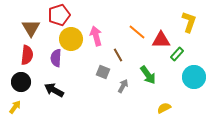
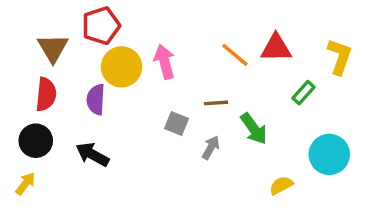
yellow L-shape: (189, 22) -> (340, 57), moved
red triangle: (161, 40) -> (276, 48), moved
brown line: (118, 55) -> (216, 103), moved, turned -64
cyan circle: (194, 77) -> (329, 154), moved

